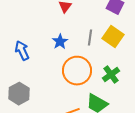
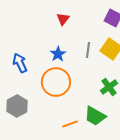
orange circle: (77, 71) -> (56, 82), moved

